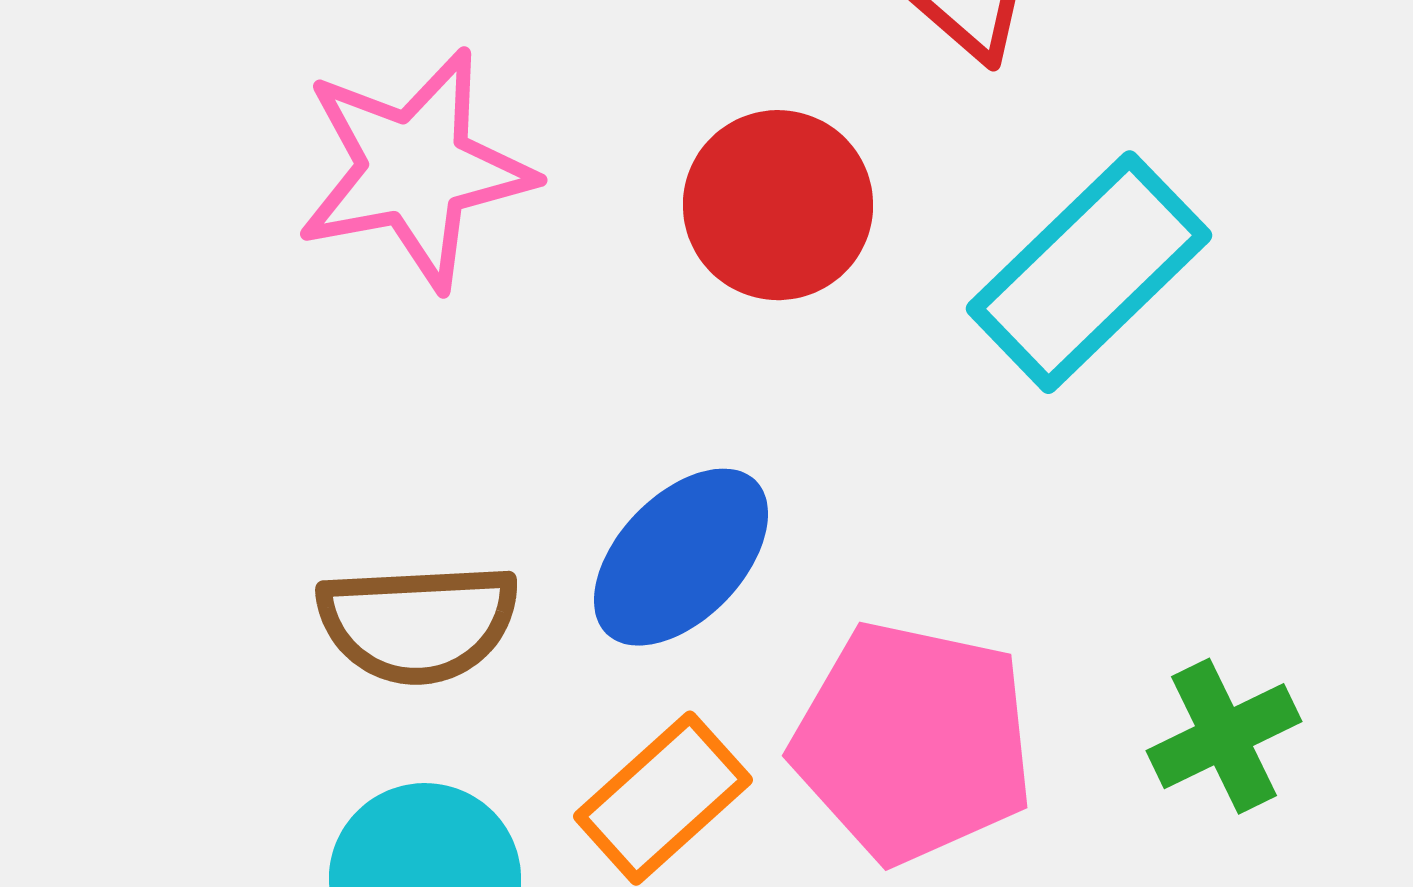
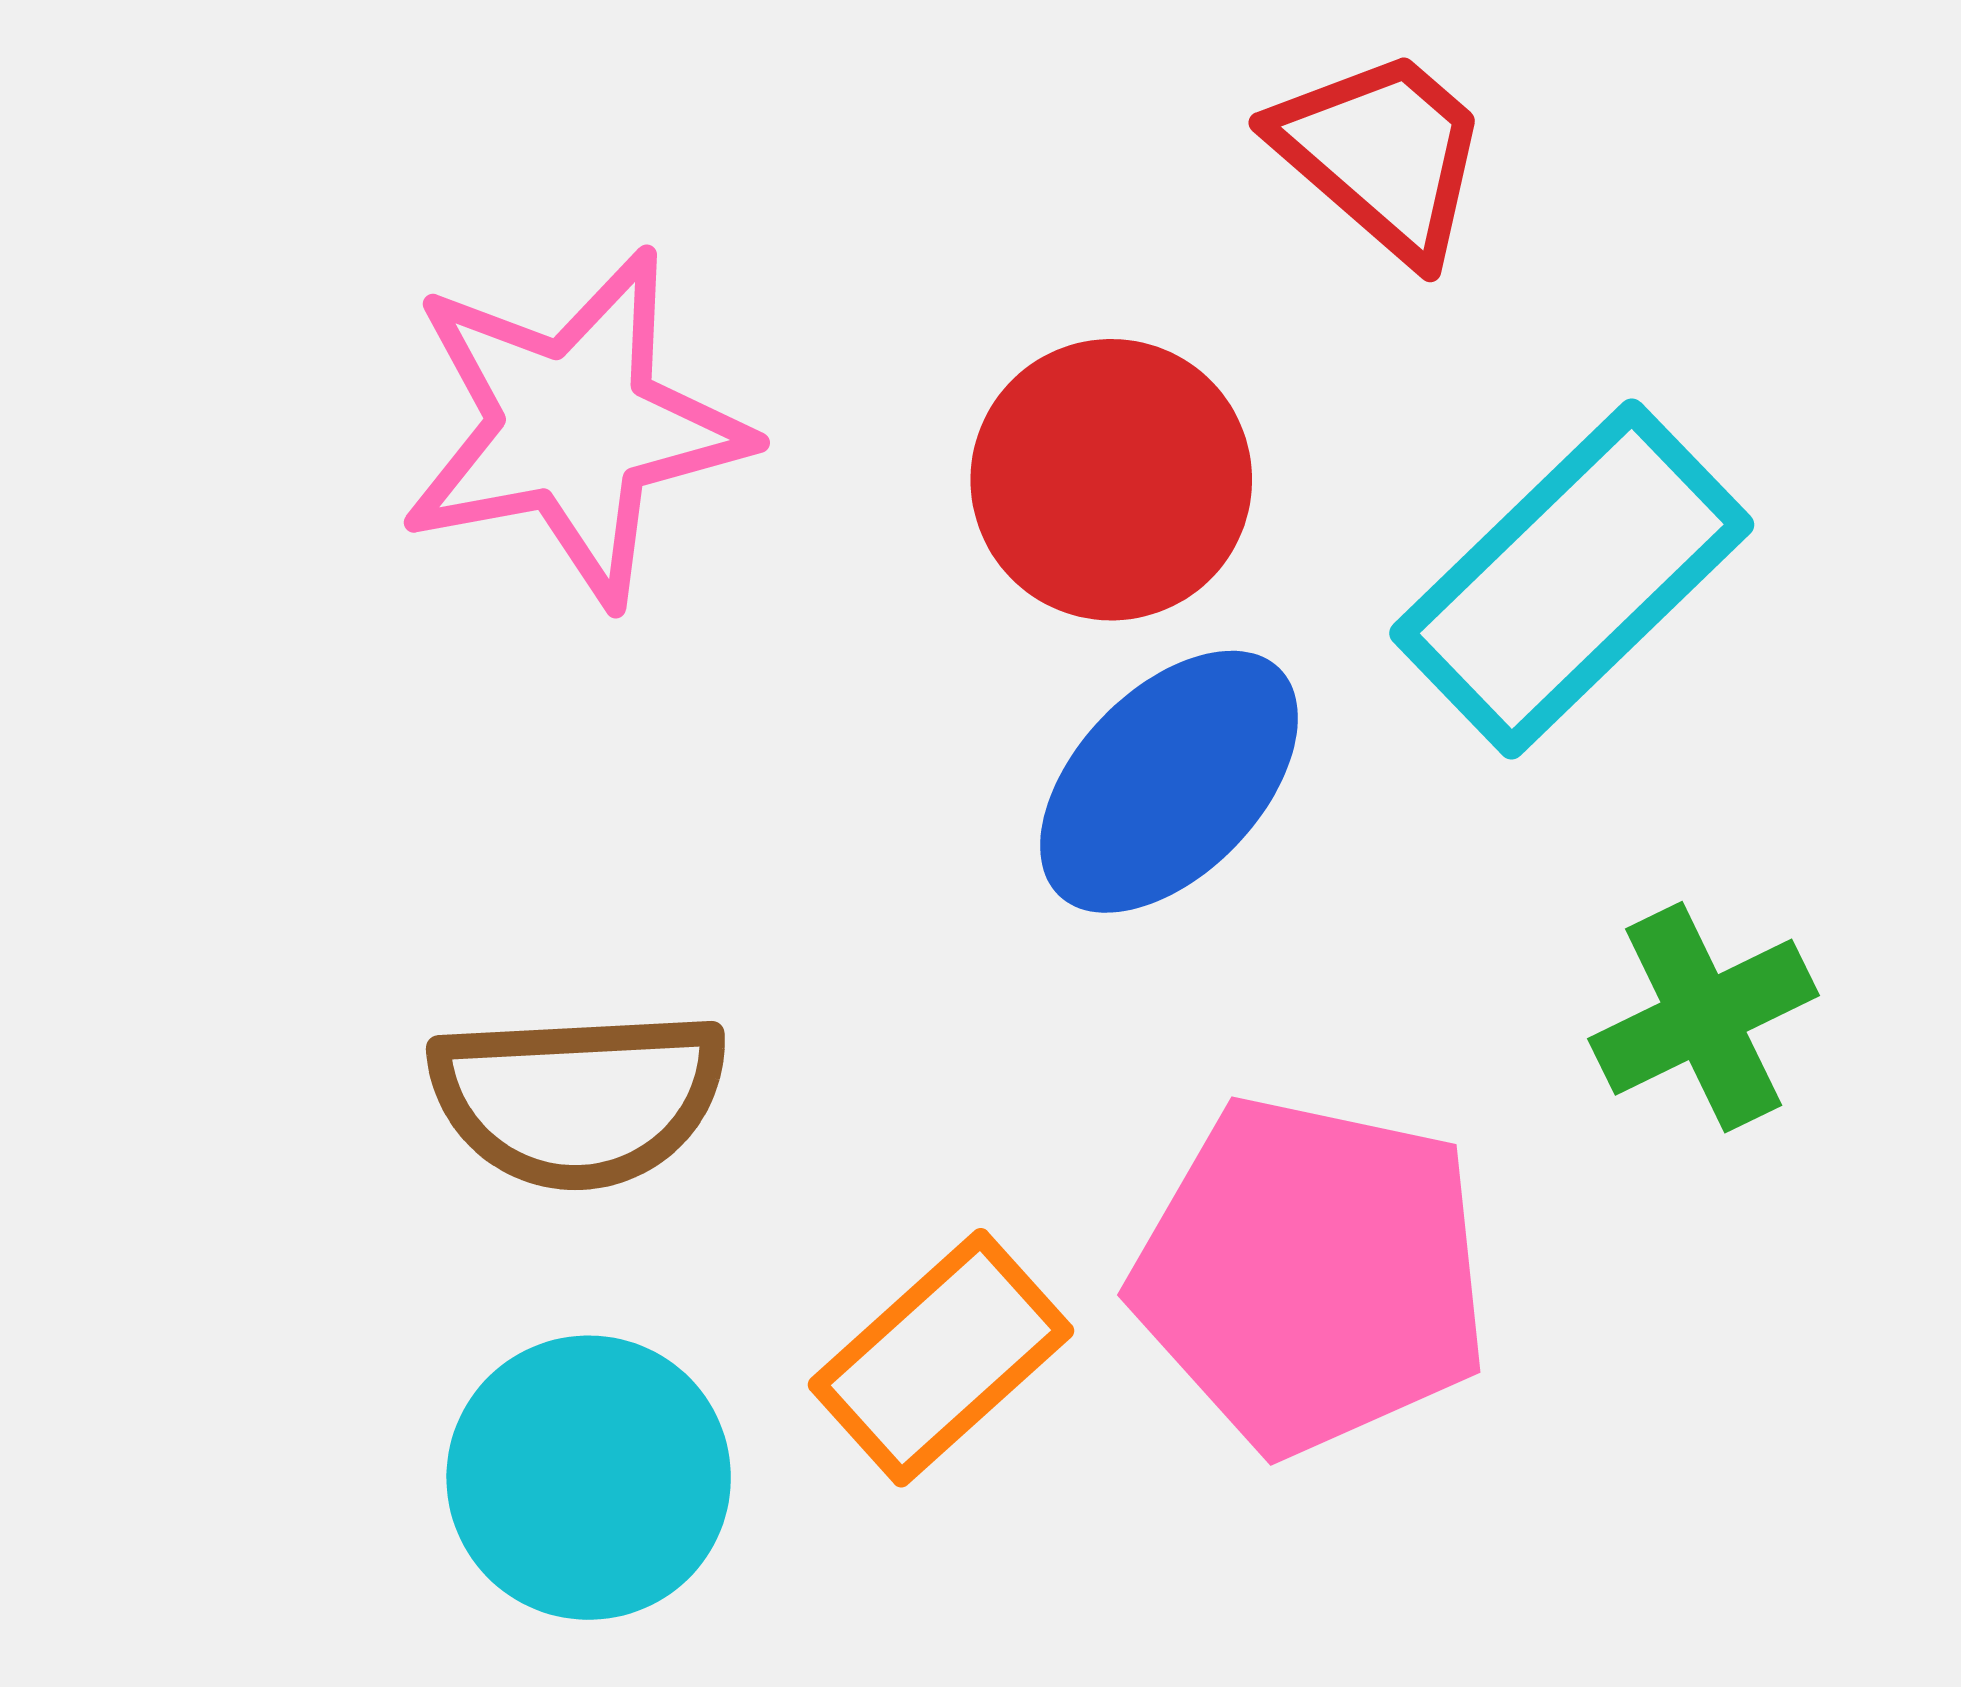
blue ellipse: (681, 557) -> (1169, 782), moved
green cross: (1224, 736) -> (1704, 1017), moved

